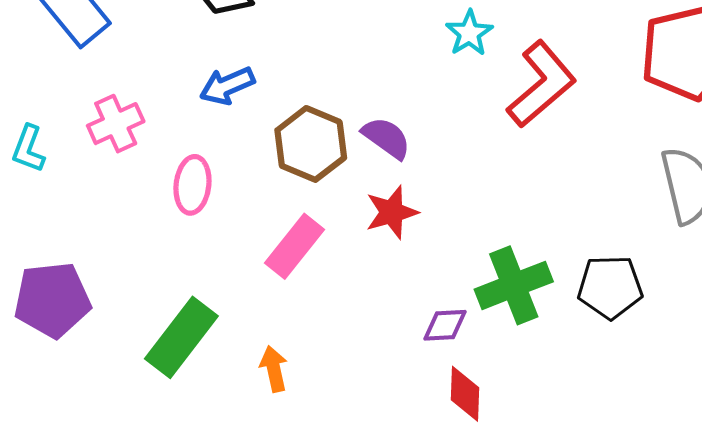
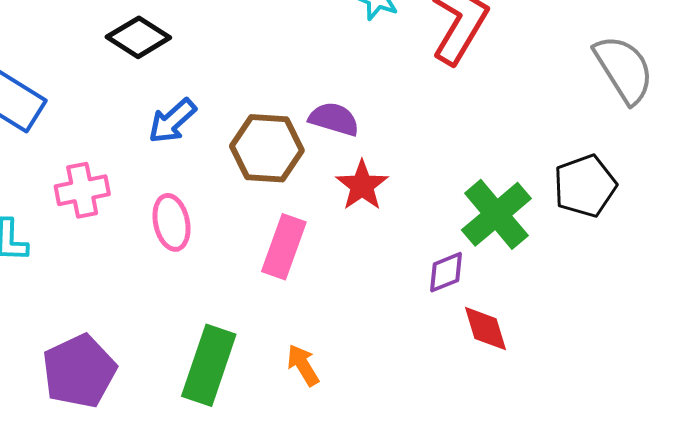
pink cross: (116, 124) -> (82, 190), turned 32

